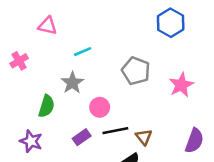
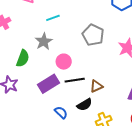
purple rectangle: (82, 137) -> (48, 84), size x1.5
brown triangle: (144, 137) -> (96, 86), turned 40

